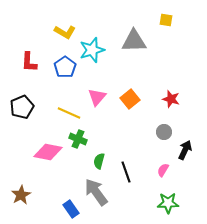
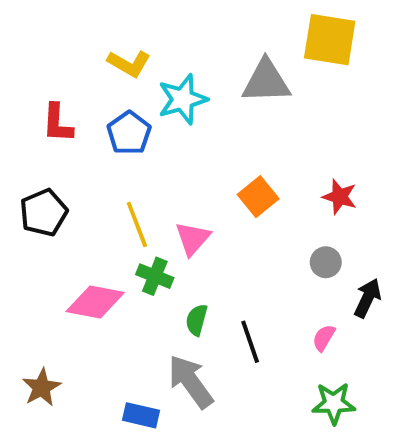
yellow square: (166, 20) -> (330, 40), size x2.0
pink triangle: (97, 97) -> (193, 238), moved
yellow line: (69, 113) -> (137, 224), turned 45
blue rectangle: (71, 209) -> (141, 415), turned -42

